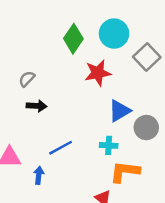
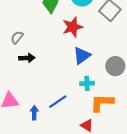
blue triangle: (120, 111) -> (82, 56), moved
blue line: (61, 148) -> (58, 102), moved

